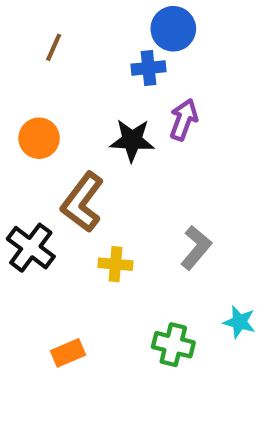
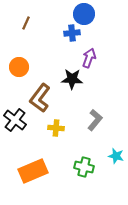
black star: (132, 140) -> (72, 79), moved
orange rectangle: (68, 353) -> (33, 171), size x1.8

